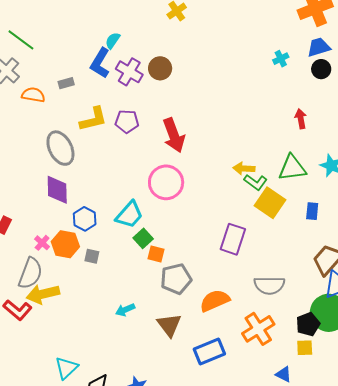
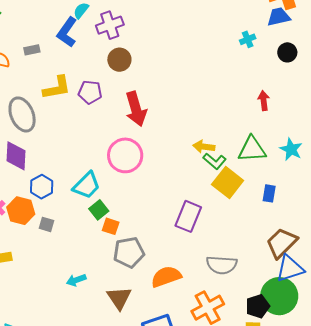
blue trapezoid: (319, 47) -> (279, 17), moved
brown circle: (160, 68) -> (119, 60), moved
purple cross: (129, 72) -> (110, 25), moved, turned 36

